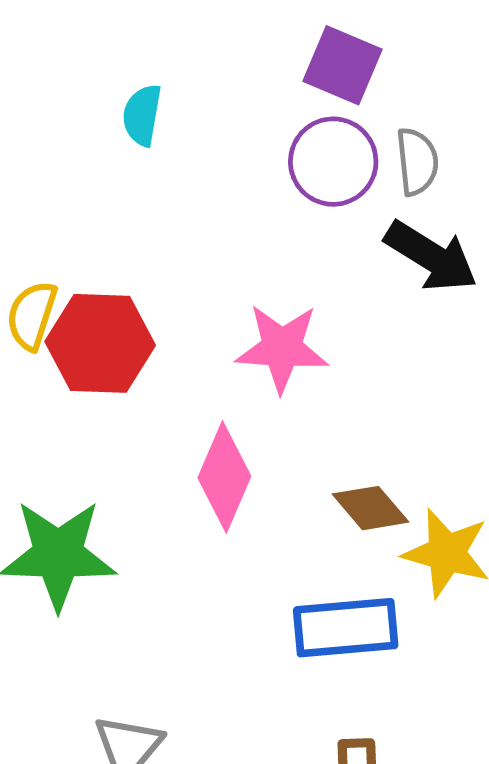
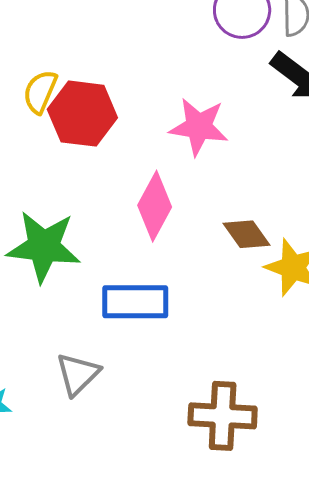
blue rectangle: (346, 628) -> (135, 302), moved

